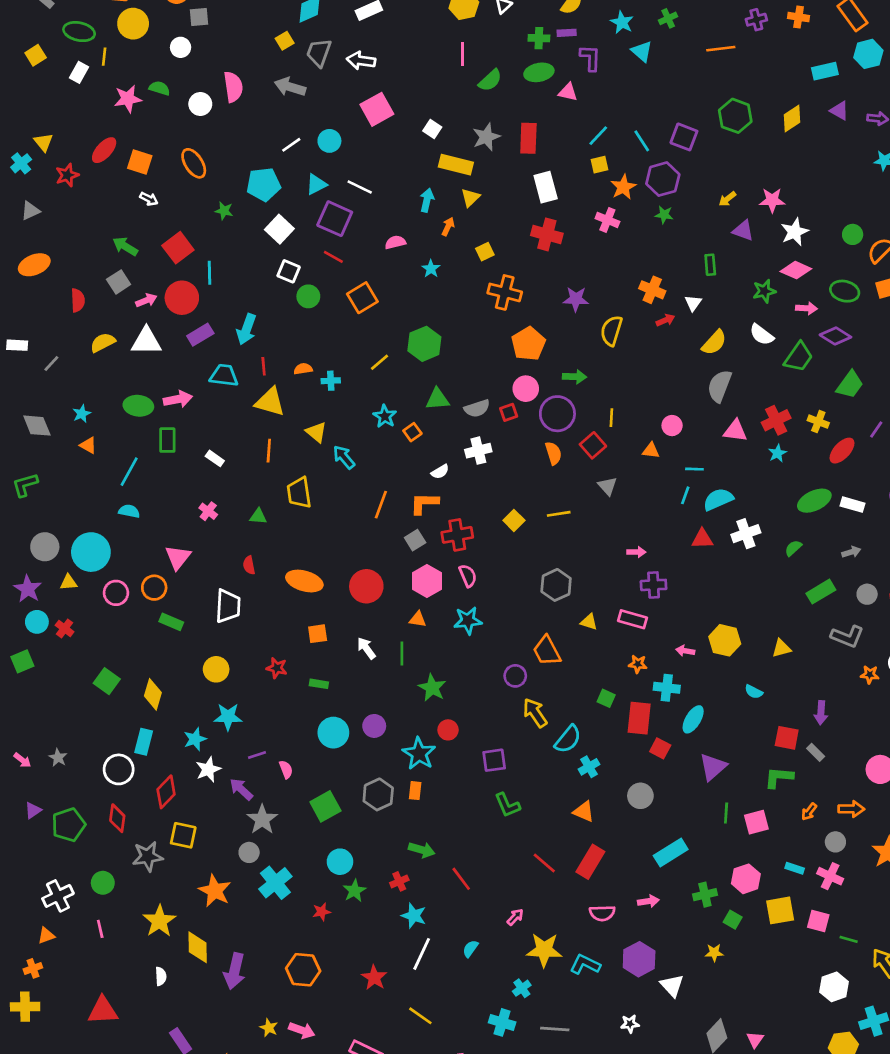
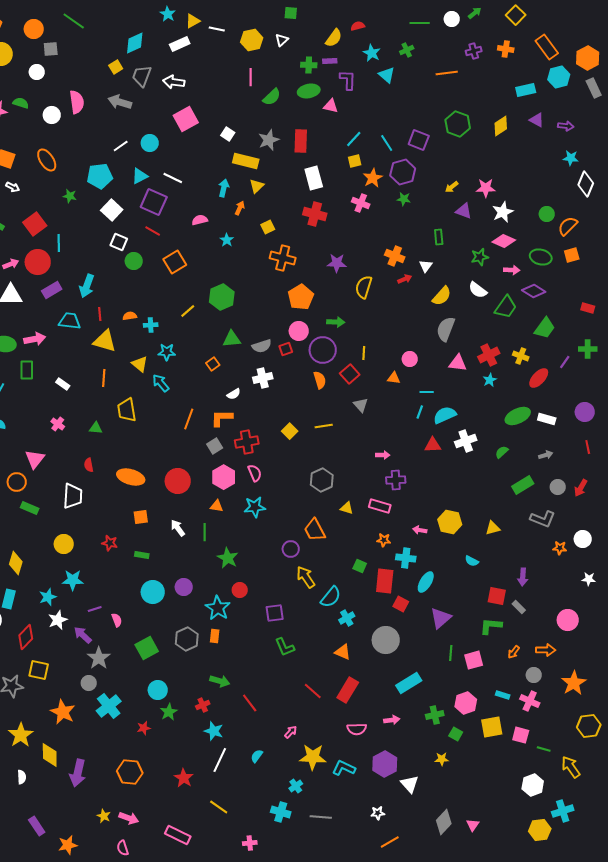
cyan star: (385, 416) -> (167, 352), moved, turned -30
gray circle: (640, 796) -> (386, 640), size x1.4

